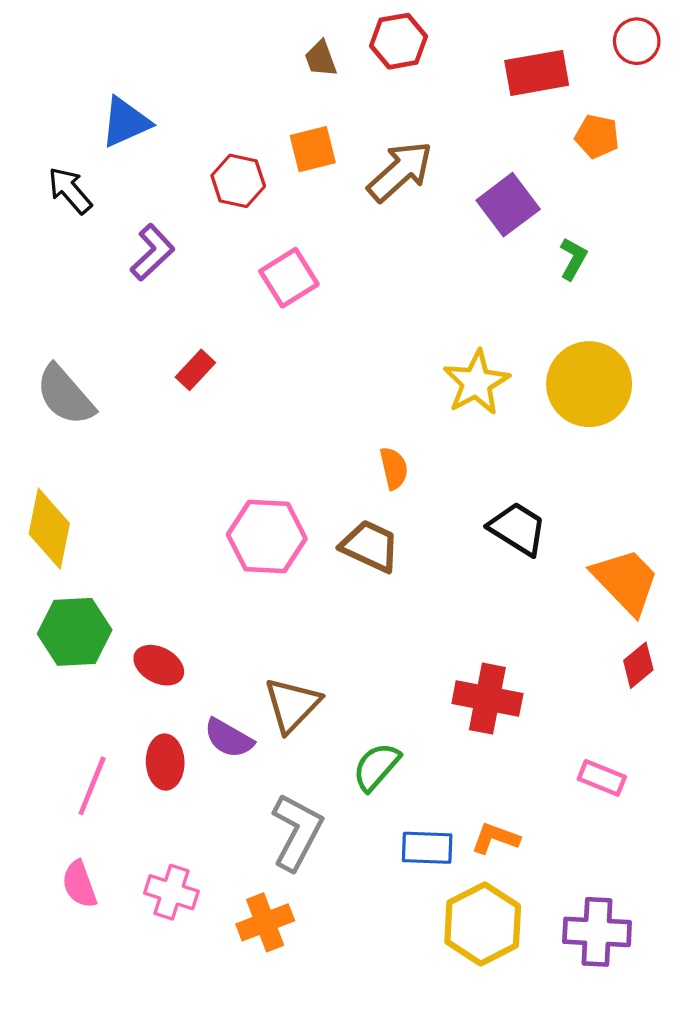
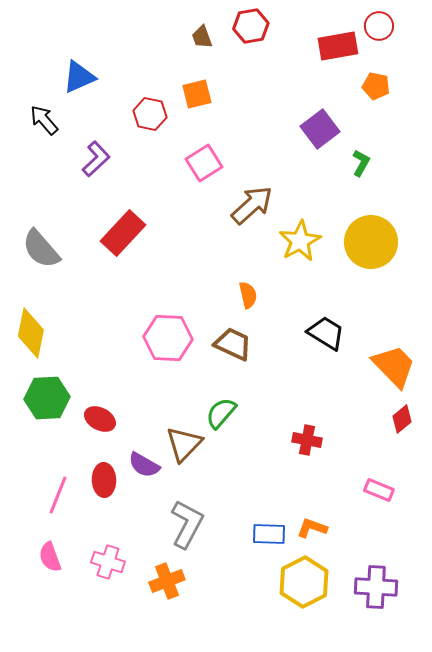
red circle: (637, 41) -> (379, 26), moved
brown arrow: (400, 171) -> (252, 205), moved
pink square: (289, 278) -> (204, 163), moved
red rectangle: (195, 370) -> (123, 233), size x1.8
red cross: (487, 699) -> (307, 440), size x0.7
green semicircle: (376, 767) -> (221, 413), moved

